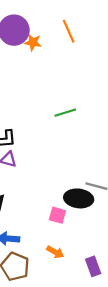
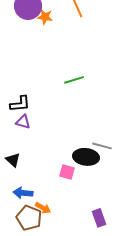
orange arrow: (55, 252) -> (43, 208), moved

